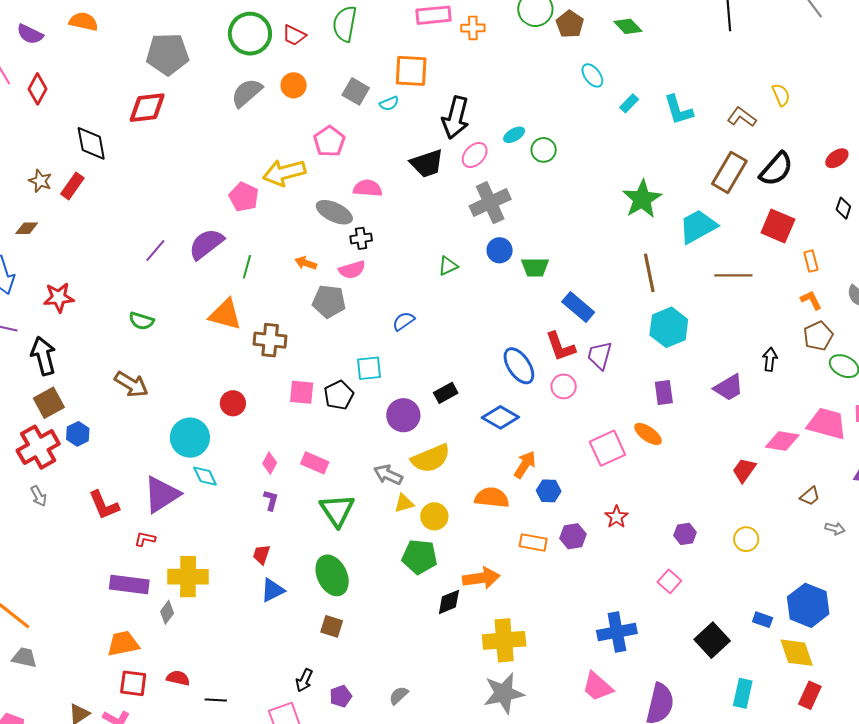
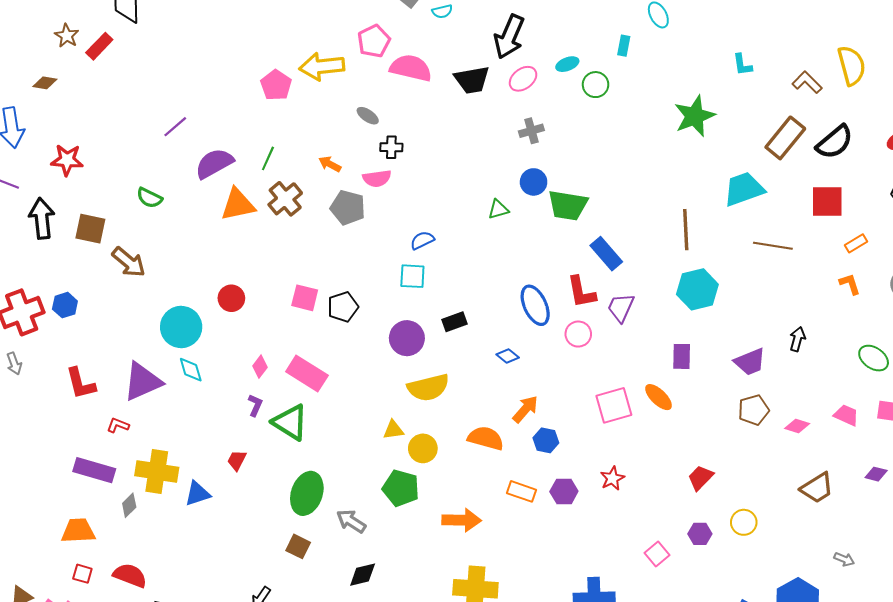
yellow semicircle: (781, 95) -> (852, 66), size x1.6
cyan rectangle: (629, 103) -> (624, 46), moved, turned -42
cyan L-shape: (678, 110) -> (742, 65), size x0.7
pink semicircle: (368, 188) -> (411, 68), moved, size x1.4
green star: (642, 199) -> (695, 116), moved
gray cross: (490, 203) -> (531, 131), size x0.6
gray ellipse: (334, 212) -> (368, 116), size x0.6
red square: (778, 226) -> (827, 202), turned -32
purple semicircle: (206, 244) -> (214, 163), moved
orange rectangle: (811, 261) -> (856, 243), turned 65
green triangle: (448, 266) -> (498, 209), moved
green trapezoid: (535, 267) -> (568, 205), size x1.4
orange triangle: (225, 314) -> (238, 205), turned -36
brown pentagon: (818, 336) -> (754, 410), moved
brown cross: (270, 340) -> (285, 199), moved, turned 36
cyan square: (369, 368) -> (412, 276), moved
brown square: (49, 403) -> (90, 229), moved, turned 32
blue diamond: (500, 417) -> (508, 356), size x0.6
pink trapezoid: (827, 424) -> (846, 415), size x0.6
pink diamond: (782, 441) -> (797, 426), size x0.7
pink rectangle: (315, 463) -> (307, 373), size x1.4
red trapezoid: (744, 470) -> (700, 478), moved
gray arrow: (388, 475) -> (351, 521), moved
brown trapezoid: (810, 496) -> (817, 488), size x1.6
green triangle: (337, 510) -> (290, 422), moved, turned -33
gray arrow: (835, 528) -> (844, 559), moved
purple hexagon: (685, 534) -> (700, 534), moved
green ellipse: (332, 575) -> (307, 493), turned 36
blue triangle: (272, 590) -> (198, 494), moved
black diamond: (449, 602) -> (363, 575), moved
red semicircle: (178, 678) -> (130, 575), size x1.4
red square: (133, 683) -> (82, 574), size x0.7

